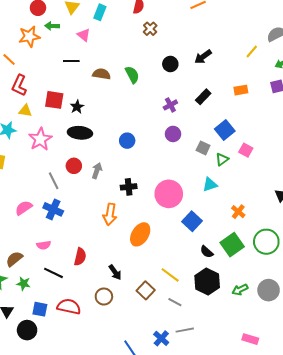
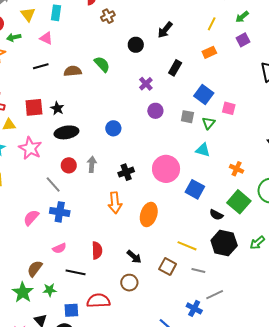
brown cross: (150, 29) -> (108, 16), turned 32
yellow line: (252, 51) -> (212, 24), moved
cyan triangle: (210, 185) -> (203, 150), turned 49

